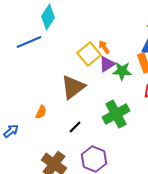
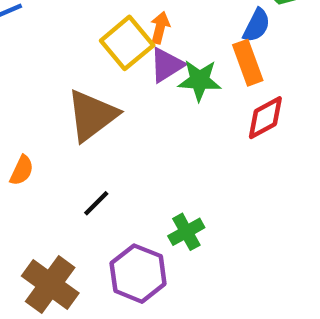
orange arrow: (104, 47) -> (160, 28), turned 48
green cross: (116, 114) -> (186, 232), moved, size x0.6

